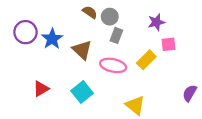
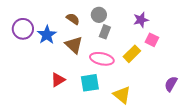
brown semicircle: (90, 12) -> (73, 19), moved
pink square: (168, 44) -> (152, 40), turned 32
red triangle: (41, 89) -> (58, 80), moved
cyan square: (82, 92) -> (90, 83), moved, turned 30

